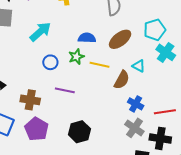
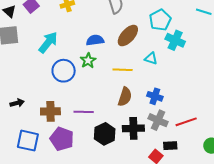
blue circle: (50, 62) -> (64, 71), size x1.5
yellow line: (99, 65) -> (123, 70), moved
brown semicircle: (122, 80) -> (125, 97), moved
purple line: (65, 90) -> (84, 112), moved
red line: (165, 112) -> (186, 122), moved
black cross: (160, 138) -> (133, 128), moved

